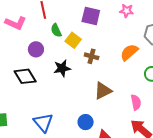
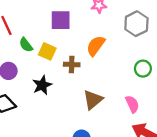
orange semicircle: (129, 52) -> (96, 46), moved

